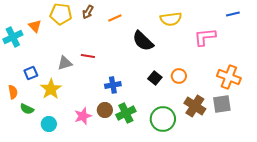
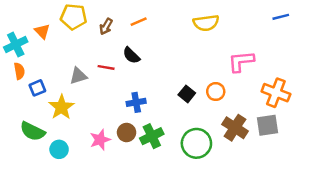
brown arrow: (88, 12) -> (106, 26), moved
pink L-shape: (205, 37) -> (241, 61), moved
black semicircle: (143, 41) -> (131, 55), moved, size x0.7
orange semicircle: (13, 92) -> (19, 71), moved
green semicircle: (27, 109) -> (33, 131), size x1.5

